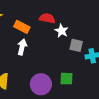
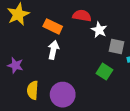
green square: (66, 79) -> (104, 72), moved, turned 32
purple circle: (41, 84) -> (63, 95), moved

